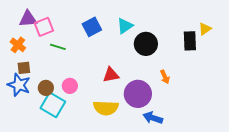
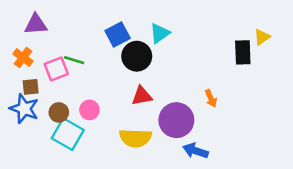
pink square: (44, 27) -> (56, 69), moved
black circle: (146, 44) -> (137, 56), moved

